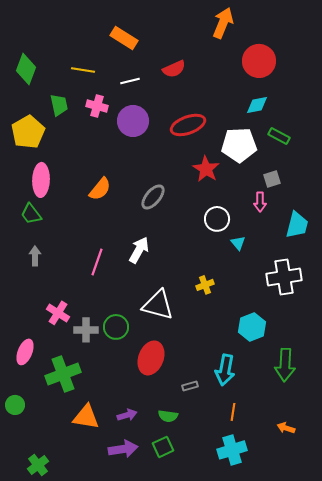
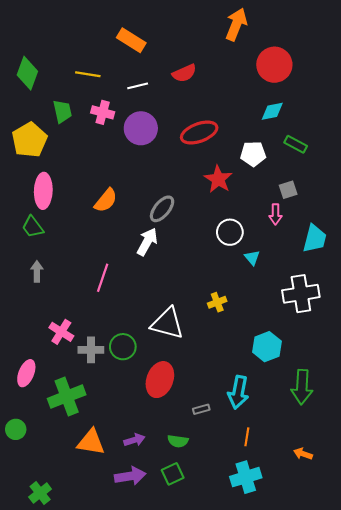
white pentagon: (239, 145) -> (253, 154), size x0.7
white arrow: (139, 250) -> (147, 242), moved

